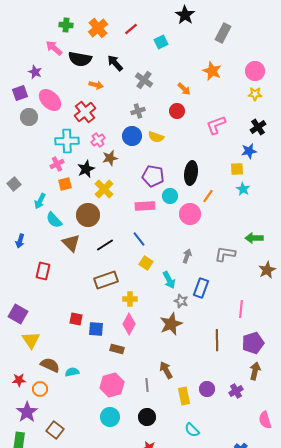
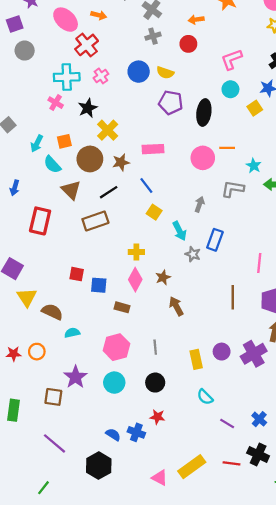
orange arrow: (184, 89) -> (196, 20), turned 128
pink ellipse: (50, 100) -> (66, 20), moved
gray cross: (138, 111) -> (153, 36), moved
brown star: (110, 158) -> (121, 162), moved
pink cross: (57, 164) -> (56, 103), turned -32
yellow square: (237, 169) -> (255, 108), turned -32
purple pentagon: (153, 176) -> (171, 103), moved
orange square: (65, 184) -> (64, 141), moved
cyan star: (243, 189) -> (254, 166), moved
cyan circle: (170, 196) -> (230, 89), moved
orange line: (208, 196) -> (227, 148), moved, turned 56
gray L-shape: (225, 254) -> (233, 189), moved
red rectangle: (43, 271) -> (40, 221), size x1.4
brown rectangle: (106, 280) -> (95, 221), moved
brown star: (171, 324) -> (163, 277), moved, size x0.6
brown semicircle: (50, 365) -> (52, 312), moved
brown arrow: (166, 370) -> (176, 306), moved
red star: (19, 380) -> (14, 354), moved
purple cross: (236, 391) -> (254, 354), size x1.6
purple star: (27, 412) -> (76, 377), moved
brown square: (55, 430) -> (53, 397), turned -30

